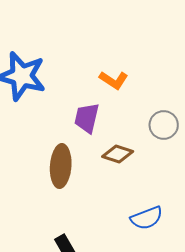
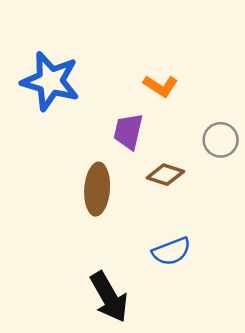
blue semicircle: (147, 218) -> (171, 251), moved

